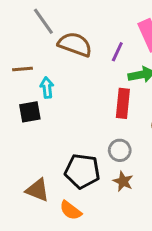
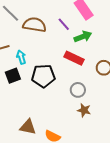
purple line: (117, 52) -> (64, 24), turned -56
red rectangle: (123, 103) -> (74, 58), turned -60
black pentagon: (82, 171) -> (43, 76), moved

